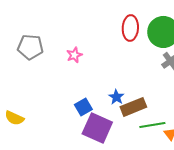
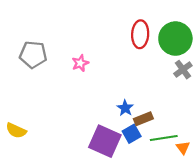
blue square: (83, 107) -> (132, 134), moved
brown rectangle: (133, 107) -> (143, 119), size x0.7

